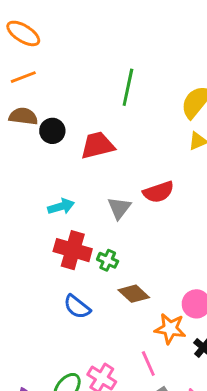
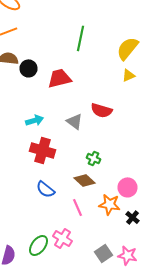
red semicircle: (158, 192) -> (102, 110), turned 35
gray triangle: (119, 208) -> (74, 121), turned -30
green cross: (108, 260) -> (94, 158), moved
pink line: (148, 364) -> (78, 207), moved

